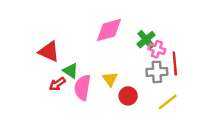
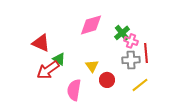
red arrow: (57, 84) -> (48, 70), size x1.6
pink semicircle: (83, 88) -> (74, 90), moved

